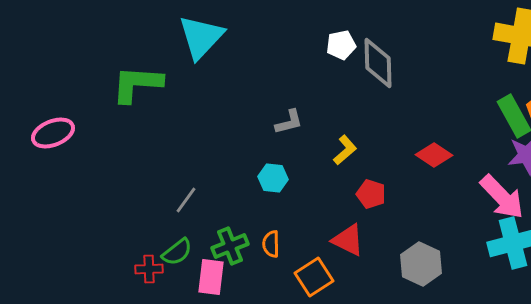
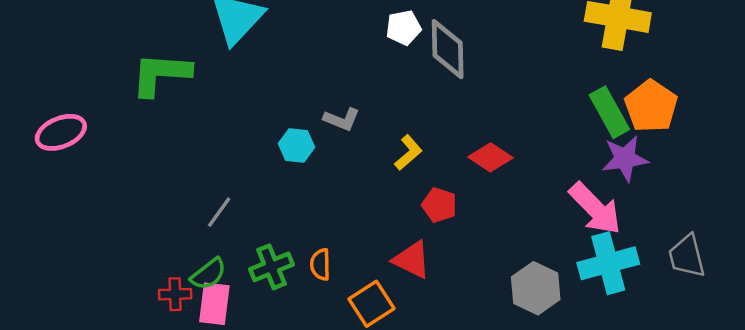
gray L-shape: (289, 122) -> (342, 119), turned 36
red diamond: (434, 155) -> (490, 157), moved
cyan hexagon: (273, 178) -> (296, 145), moved
gray hexagon: (421, 264) -> (536, 288), moved
pink rectangle: (211, 277) -> (214, 304), moved

